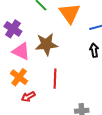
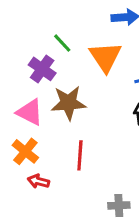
purple cross: (13, 29) -> (42, 69), moved
red arrow: (28, 97) -> (38, 181), turned 40

